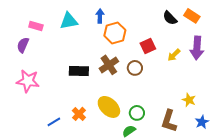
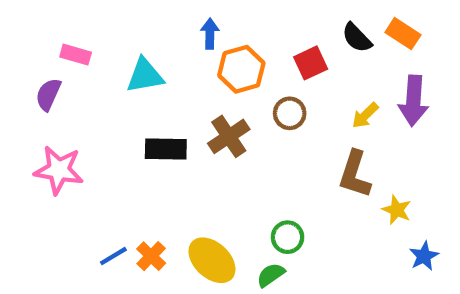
cyan triangle: (69, 21) -> (145, 76), moved
red square: (148, 46) -> (311, 63), moved
brown circle: (135, 68) -> (290, 113), moved
yellow ellipse: (109, 107) -> (212, 260), moved
orange cross: (79, 114) -> (151, 256), moved
brown L-shape: (169, 121) -> (355, 174), moved

